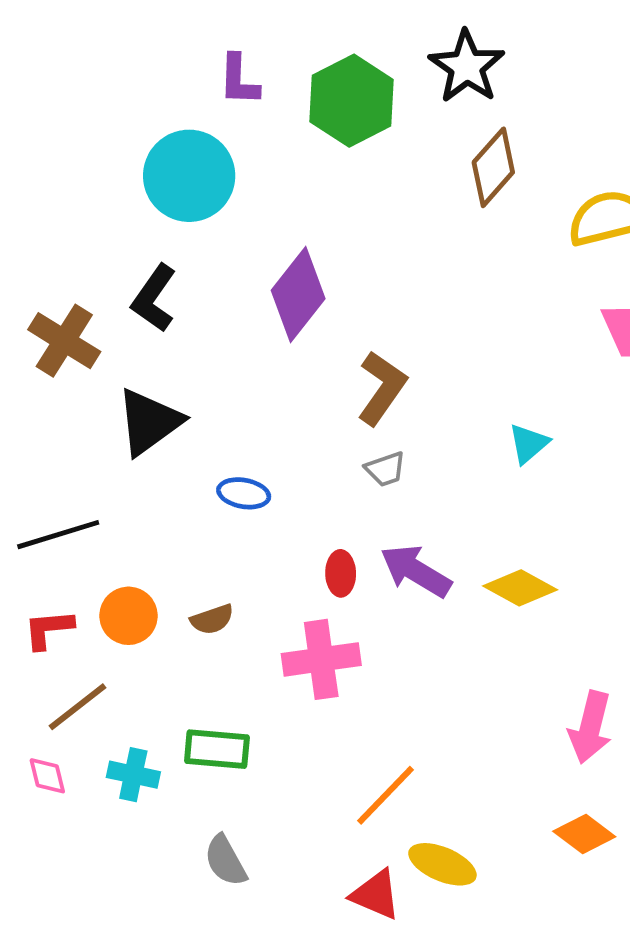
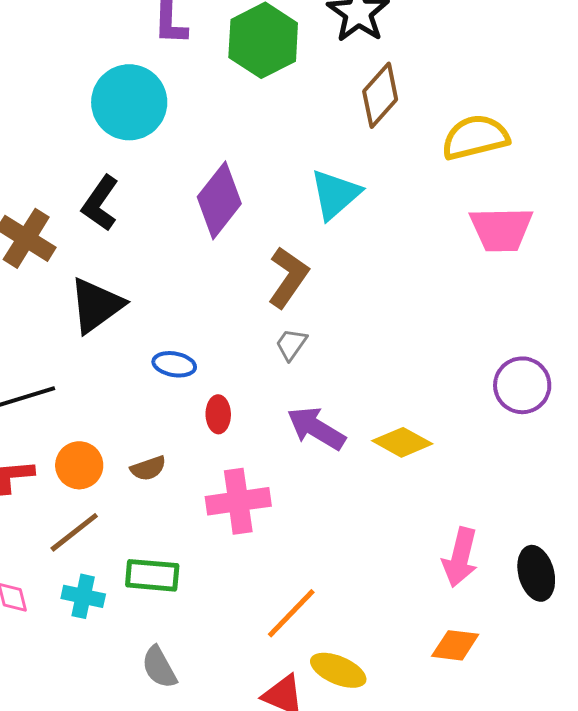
cyan triangle: (529, 444) -> (335, 194), moved, size x1.5
gray trapezoid: (385, 469) -> (291, 344), turned 144
red ellipse: (341, 573) -> (218, 414), moved
brown line: (78, 707) -> (74, 532), moved
orange diamond: (584, 834) -> (455, 645), turned -30

